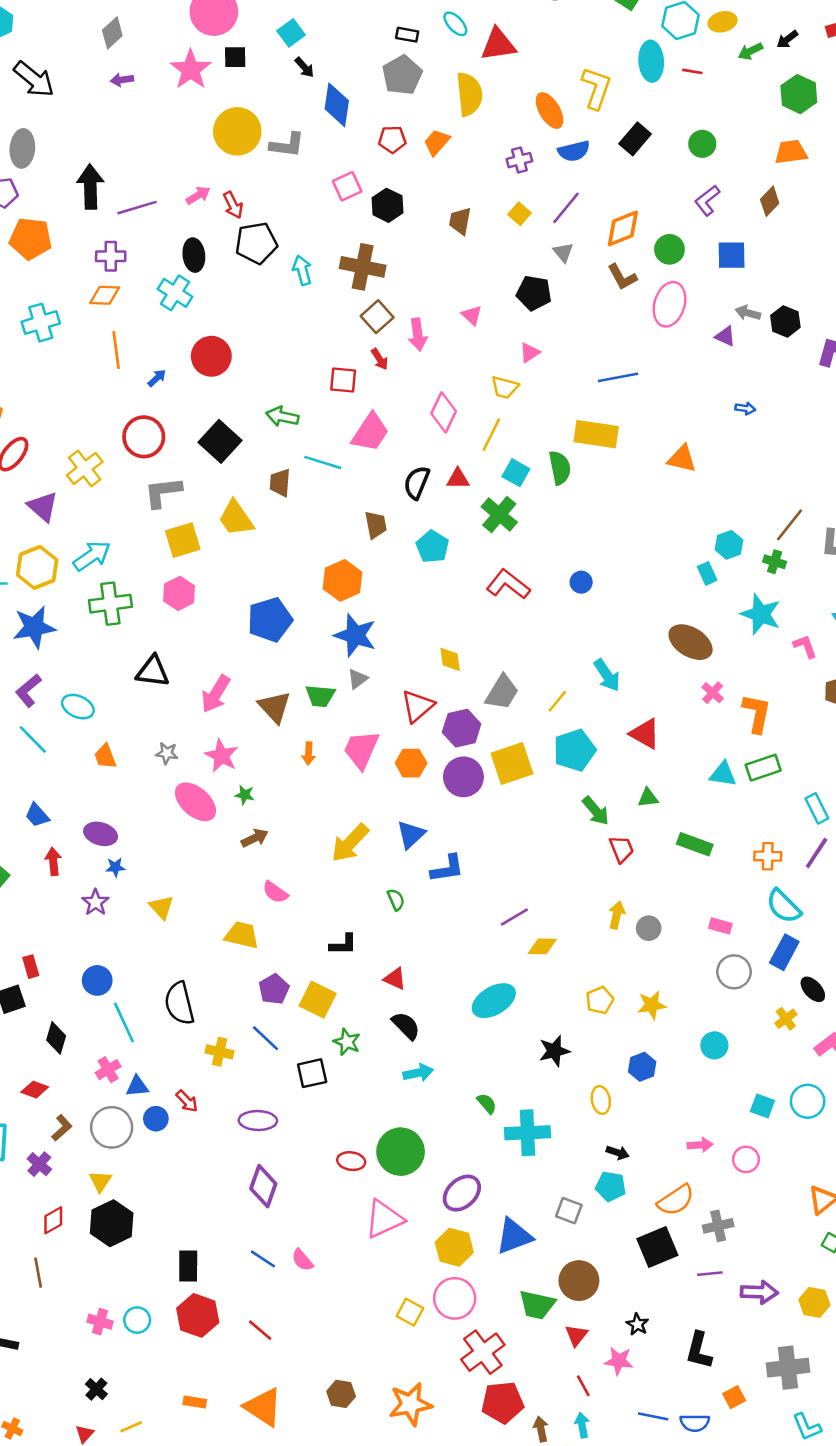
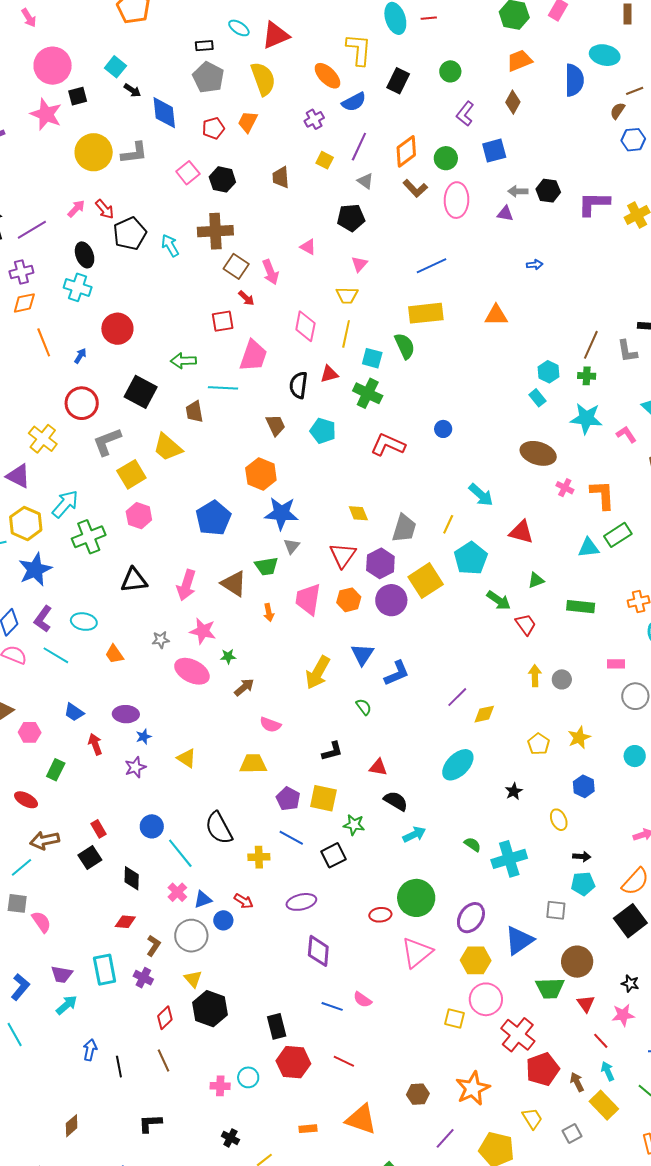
purple star: (95, 902) -> (135, 767), turned 30
black star: (554, 1051) -> (514, 791), size x0.7

